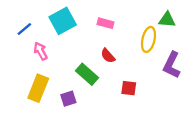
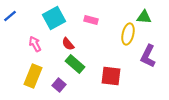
blue line: (24, 29) -> (10, 16), moved
red semicircle: (108, 56) -> (68, 44), moved
red square: (129, 88) -> (111, 76), size x1.5
purple square: (68, 99) -> (59, 85), turned -32

